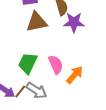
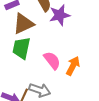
green trapezoid: (28, 63) -> (21, 48), moved

